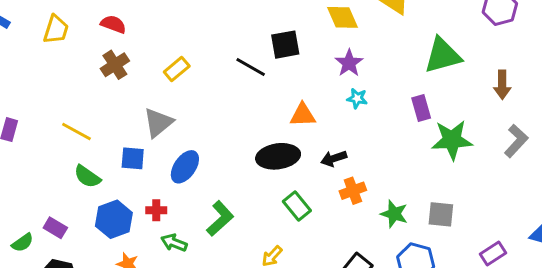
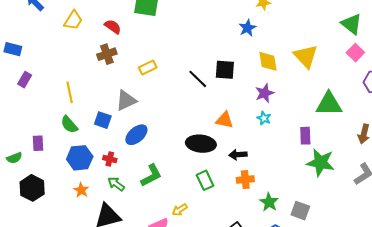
yellow line: (76, 131) -> (70, 92), turned 35
purple rectangle: (55, 228) -> (38, 143), moved, turned 42

